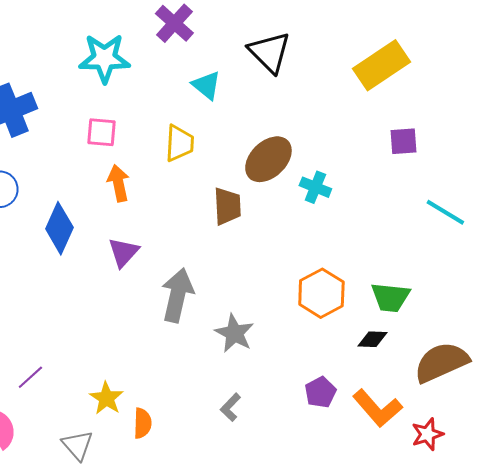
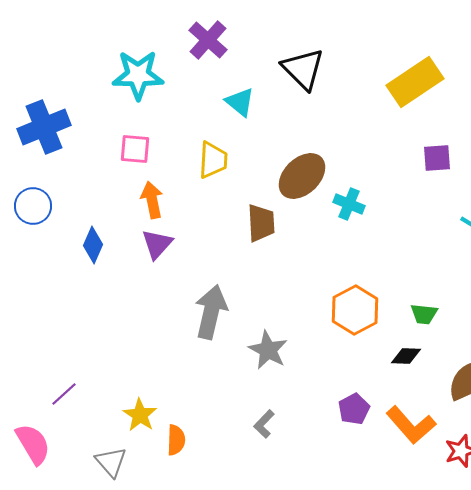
blue diamond: (59, 228) -> (93, 245), size x0.7
purple triangle: (123, 252) -> (157, 244), moved
green trapezoid: (390, 297) -> (424, 314), size x0.7

